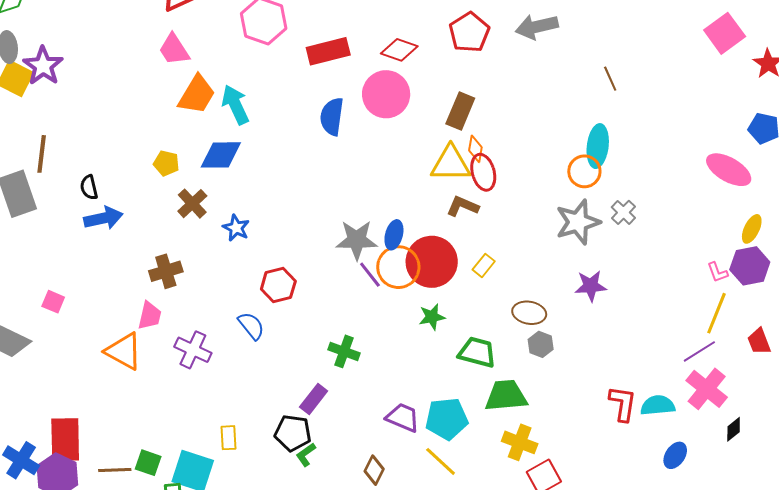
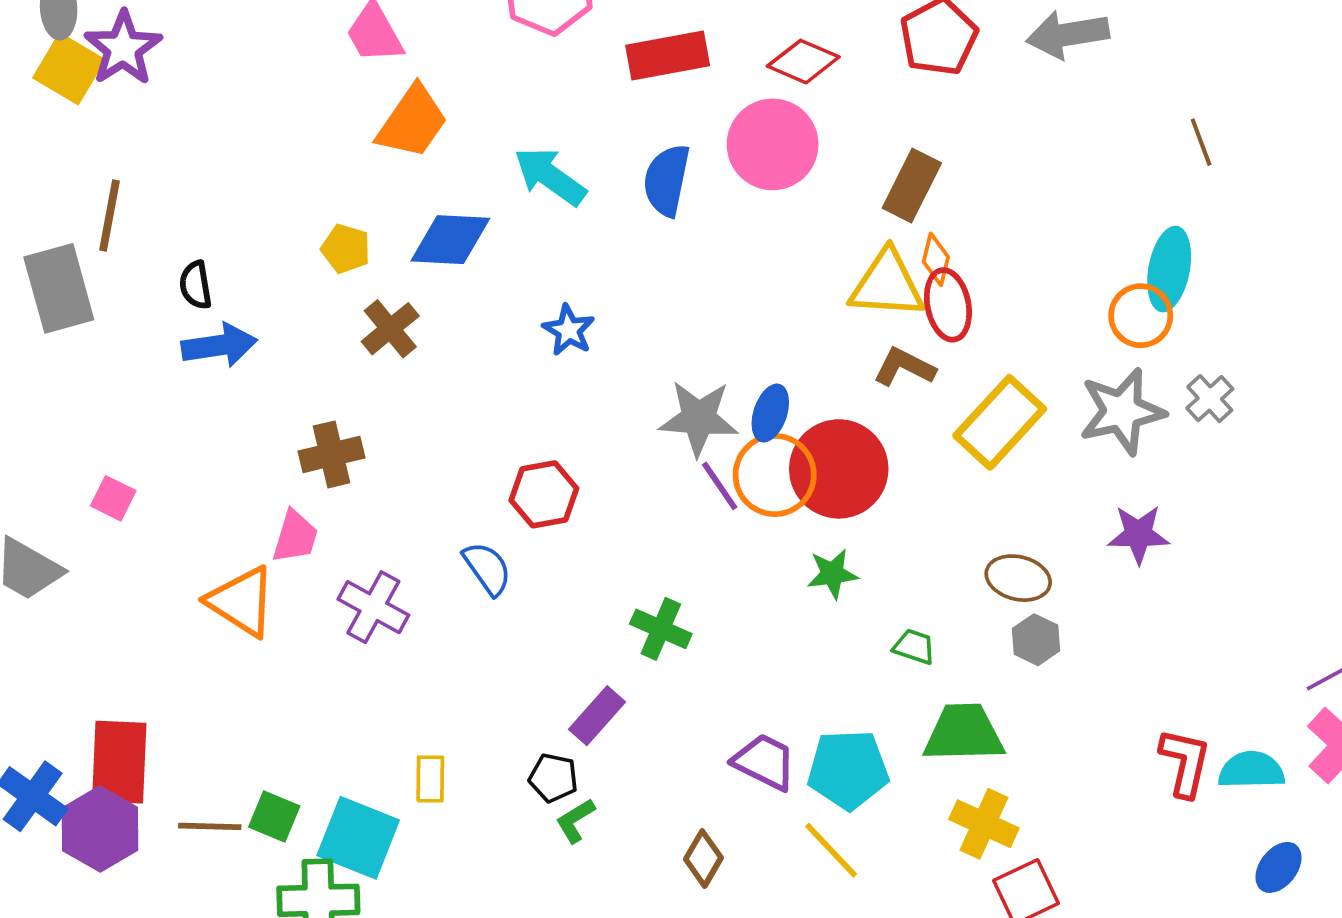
cyan arrow: (235, 105) -> (550, 176), moved, turned -33
blue star: (236, 228) -> (569, 330), moved
yellow rectangle: (484, 265) -> (1000, 422), moved, size x2.0
green trapezoid: (477, 352) -> (914, 647), size x0.6
black pentagon: (293, 433) -> (553, 778), size x0.7

